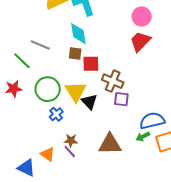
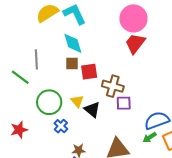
pink circle: (142, 16) -> (133, 18), size x1.4
gray line: (40, 45) -> (36, 59), turned 72
red star: (14, 89) -> (19, 130), moved
yellow triangle: (76, 92) -> (77, 101), size x0.6

